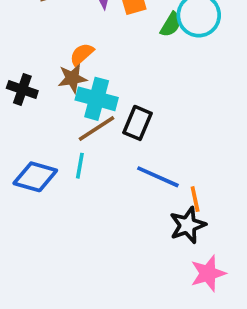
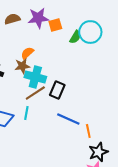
black star: (188, 225) -> (98, 152), moved

